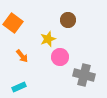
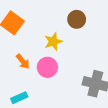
pink circle: (60, 57) -> (47, 67), moved

